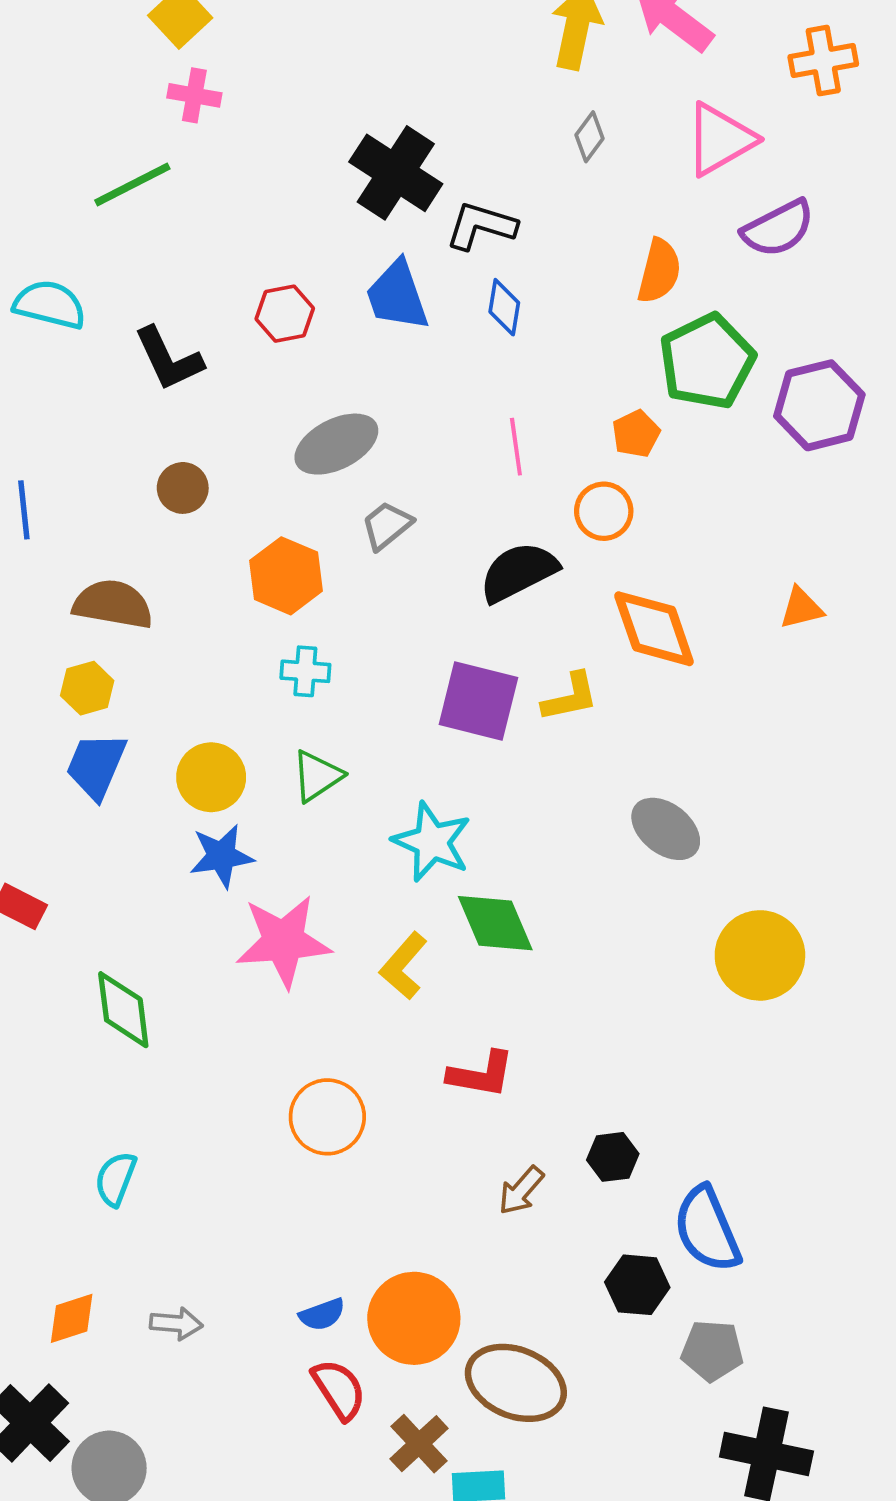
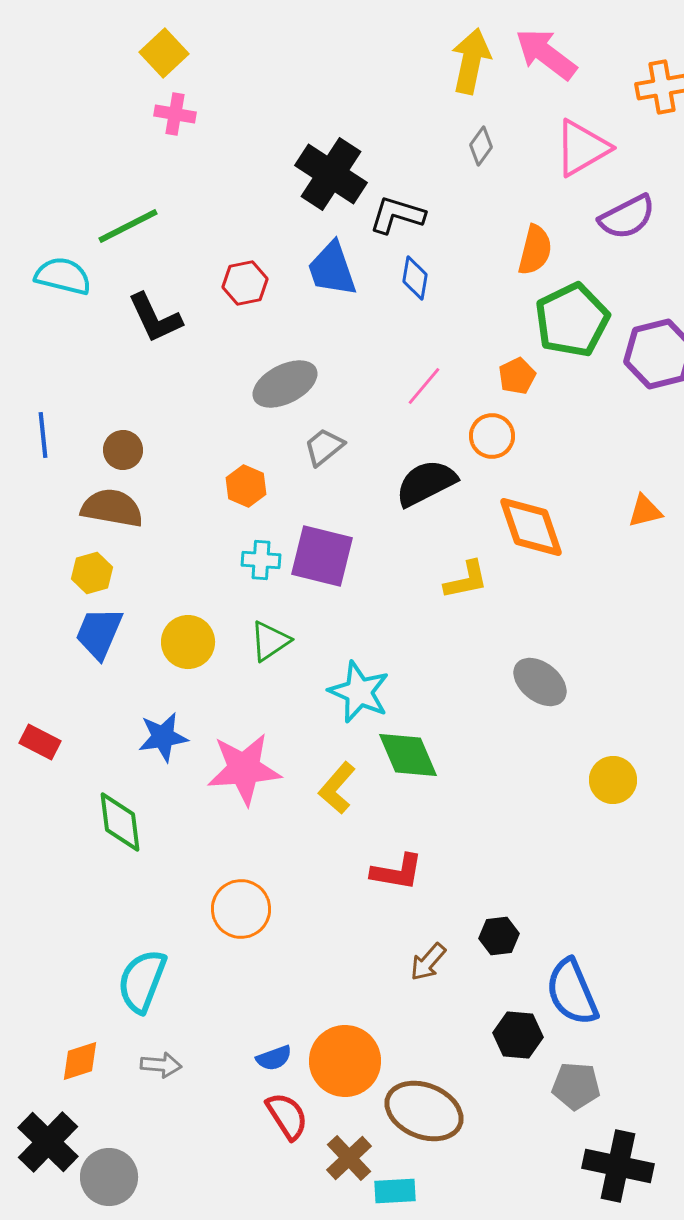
green line: (132, 184) -> (128, 226), moved
pink line: (516, 447) -> (424, 386), turned 48
brown circle: (183, 488) -> (123, 450), moved
orange hexagon: (286, 576) -> (246, 486), size x0.7
purple square: (478, 701) -> (322, 556), moved
blue star: (221, 856) -> (163, 737), moved
yellow circle: (760, 955) -> (613, 780), size x0.7
orange circle: (327, 1117) -> (241, 909), moved
cyan semicircle: (116, 1179) -> (142, 981), moved, size x1.5

